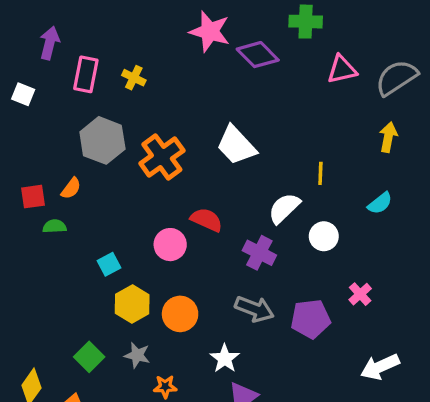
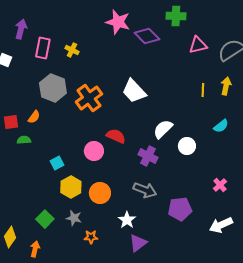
yellow line: (320, 173) -> (203, 90), moved
pink cross: (360, 294) -> (220, 185), moved
purple pentagon: (311, 319) -> (180, 209), moved

